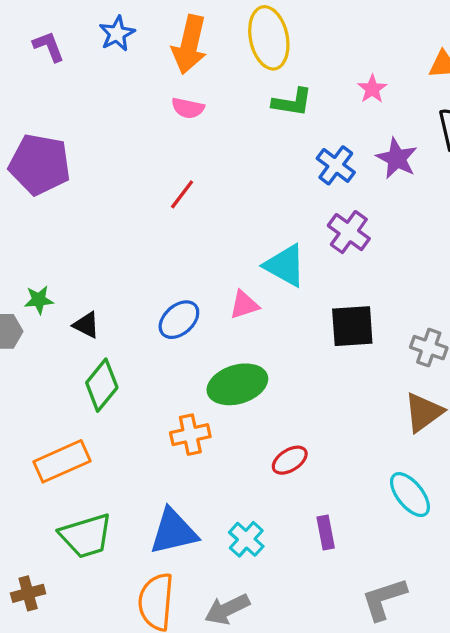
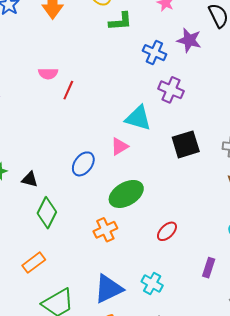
pink semicircle: (188, 108) -> (48, 73), moved
orange rectangle: (62, 461) -> (34, 263), size x0.7
purple rectangle: (326, 533) -> (209, 268), moved, turned 42

